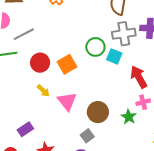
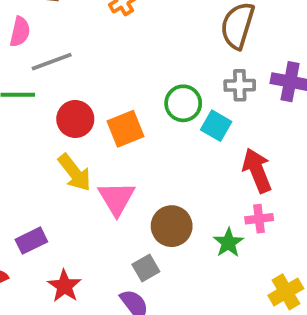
gray cross: (124, 34) -> (240, 85), size x0.7
yellow arrow: (43, 91) -> (75, 173), size x1.5

